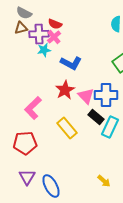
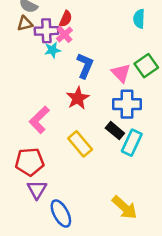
red semicircle: (55, 24) -> (66, 19), turned -88
blue L-shape: (71, 63) -> (85, 66), turned -95
pink triangle: (86, 96) -> (121, 73), moved
purple triangle: (27, 177) -> (37, 189), moved
yellow arrow: (104, 181) -> (125, 207), size x1.6

